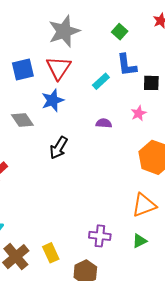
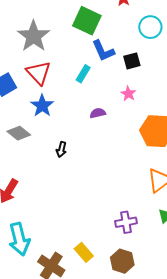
green square: (120, 32) -> (87, 21), size x1.8
black arrow: (59, 148) -> (61, 149), size x0.7

